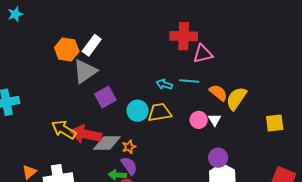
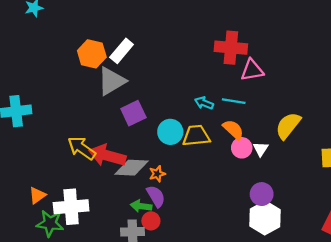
orange semicircle: (218, 93) -> (233, 130), moved

